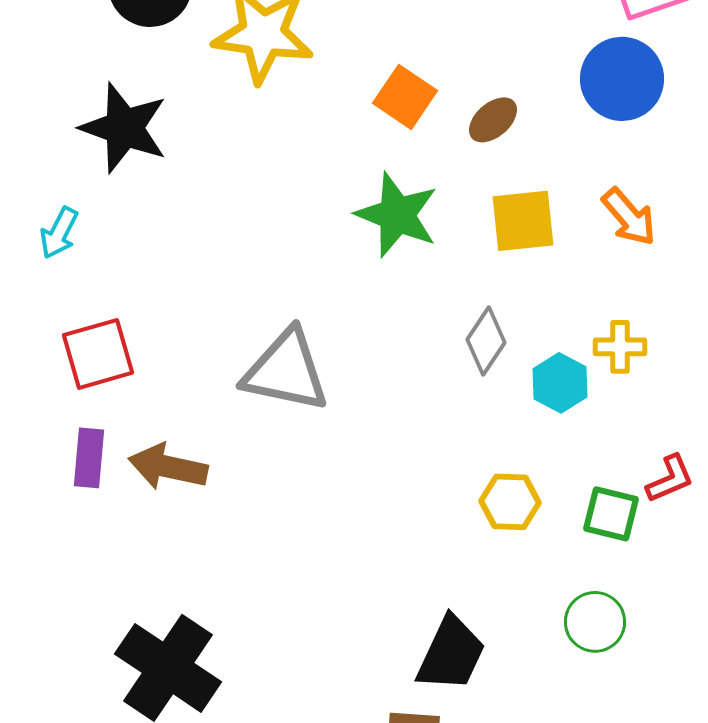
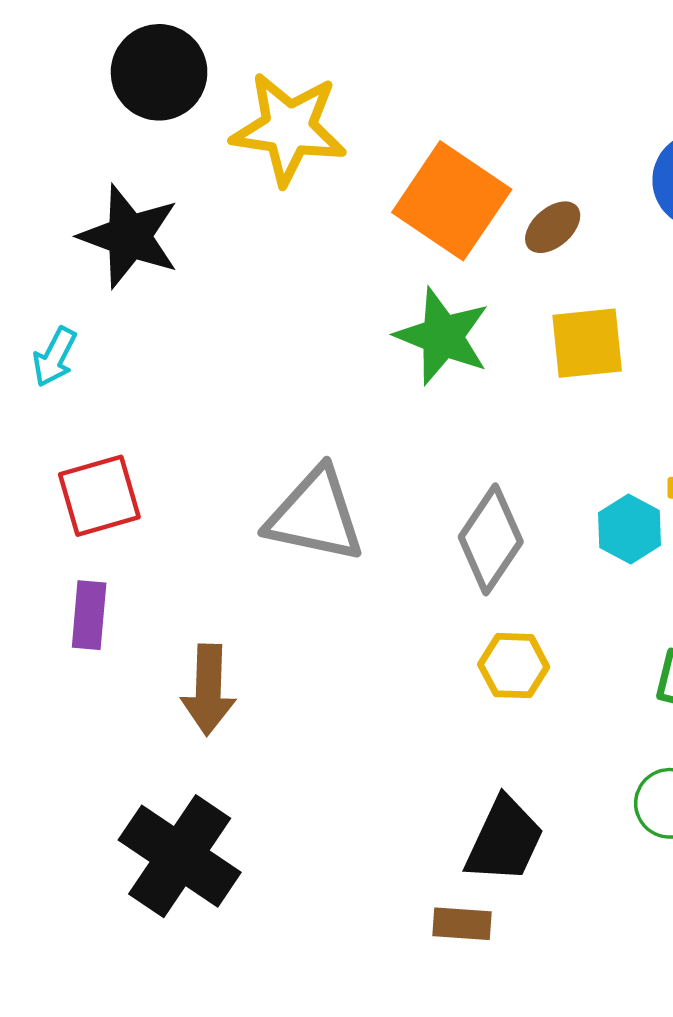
orange square: (405, 97) -> (452, 201), size x1.6
gray diamond: (486, 341) -> (491, 539), moved, size x1.4
brown arrow: (168, 467) -> (208, 690), moved, turned -100
yellow hexagon: (510, 502) -> (514, 666), moved

